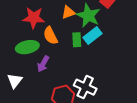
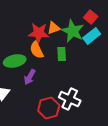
red star: (34, 18) -> (39, 33), moved
cyan rectangle: (93, 36) -> (92, 36), moved

